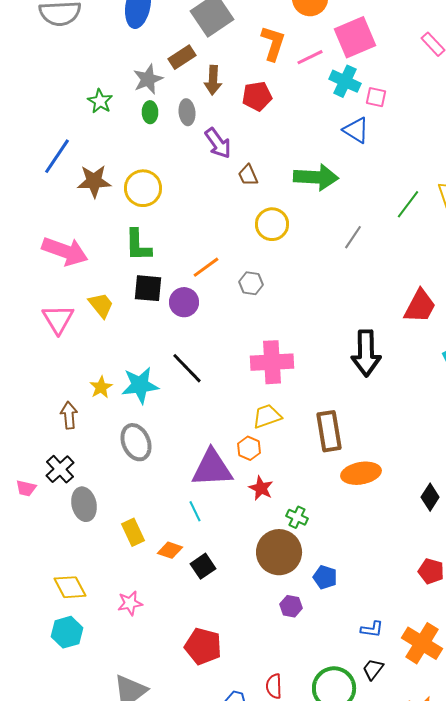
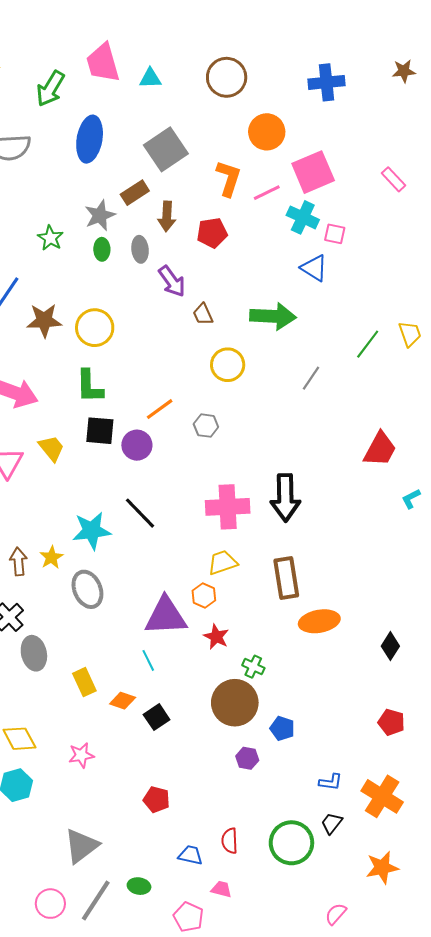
black arrow: (366, 353) -> (285, 498), moved
yellow star: (101, 387) -> (51, 557), moved
red pentagon: (203, 646) -> (157, 800), size x0.7

